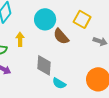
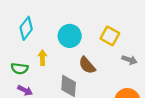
brown semicircle: (61, 36) -> (87, 65), moved

